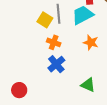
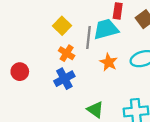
gray line: (58, 14) -> (88, 37), moved
red circle: (19, 90) -> (20, 72), moved

